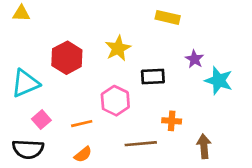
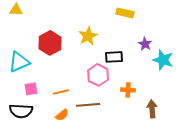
pink hexagon: (115, 101) -> (98, 75), moved
pink square: (41, 120) -> (31, 89), turned 32
brown line: (141, 144) -> (88, 105), moved

